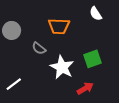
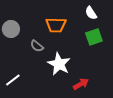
green square: (93, 59) -> (94, 37), moved

